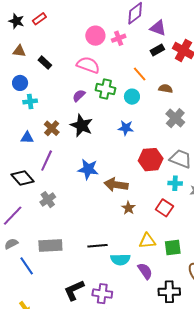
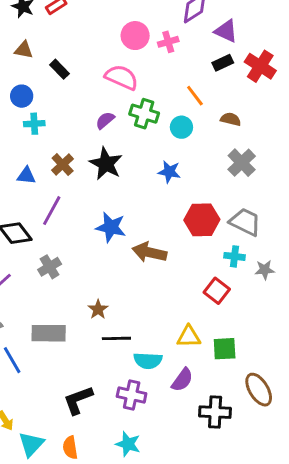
brown star: (128, 208) -> (98, 309), moved
purple semicircle: (145, 271) -> (182, 380), turned 66
purple cross: (102, 294) -> (132, 395), moved

